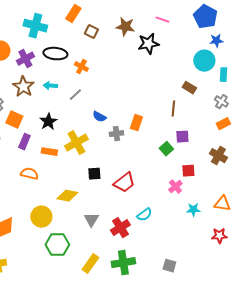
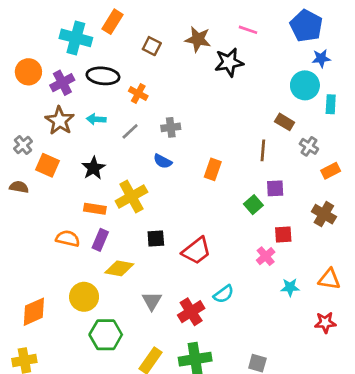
orange rectangle: (73, 14) -> (112, 22), moved
gray cross: (221, 102) -> (309, 146), moved
gray cross: (116, 134) -> (171, 127), moved
purple rectangle: (24, 142) -> (100, 240), moved

